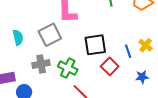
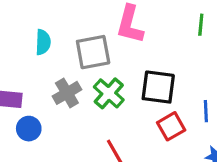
gray cross: (41, 64) -> (67, 93), turned -36
green cross: (68, 68) -> (109, 93), moved

